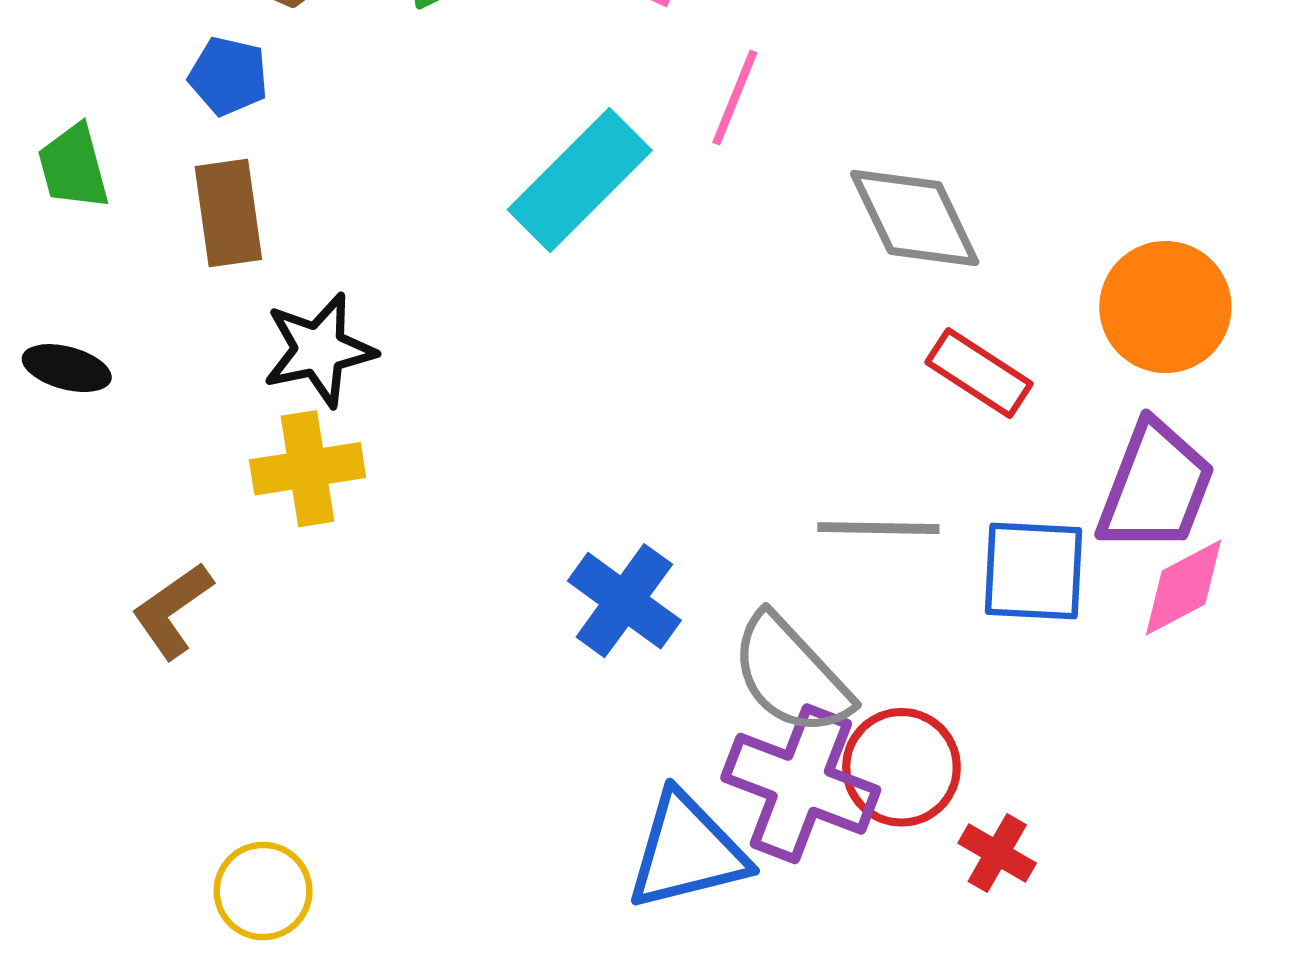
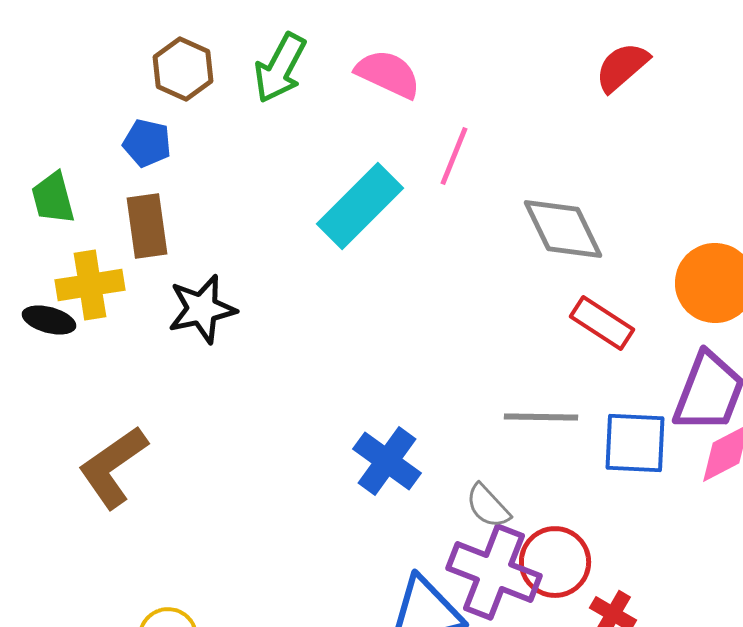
yellow cross: (308, 469) -> (90, 285), moved
brown L-shape: (172, 611) -> (113, 467), size x1.4
gray semicircle: (791, 675) -> (488, 506), size x0.6

